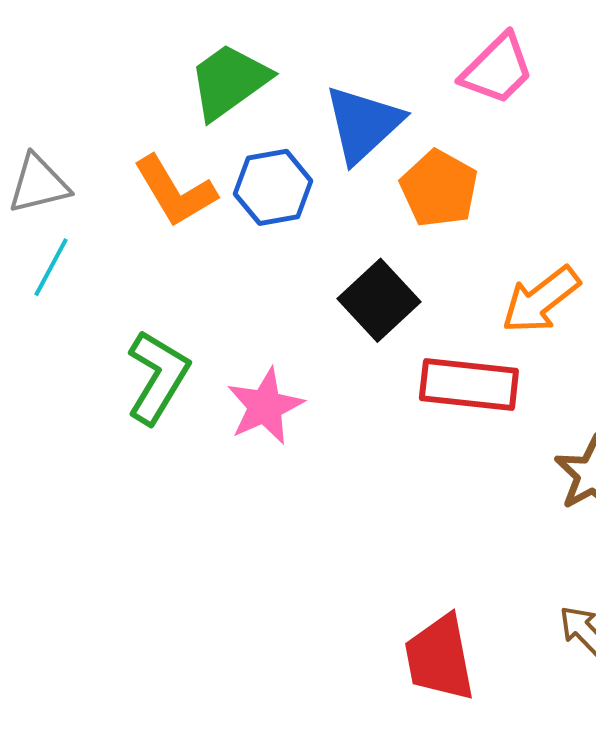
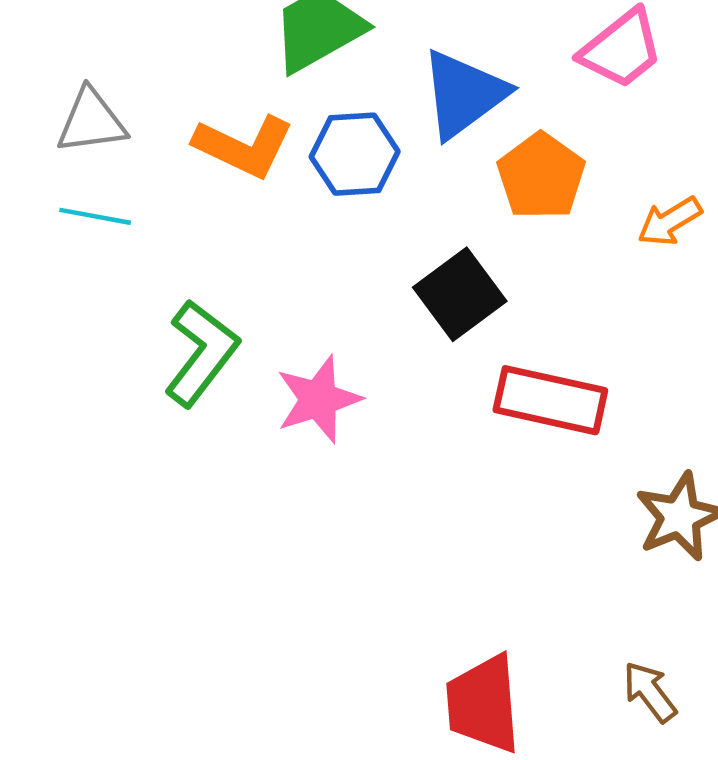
orange L-shape: (175, 191) -> (244, 146), turned -40
cyan line: (51, 267) -> (95, 216), turned 66
orange arrow: (541, 300) -> (670, 221), moved, size x0.7

